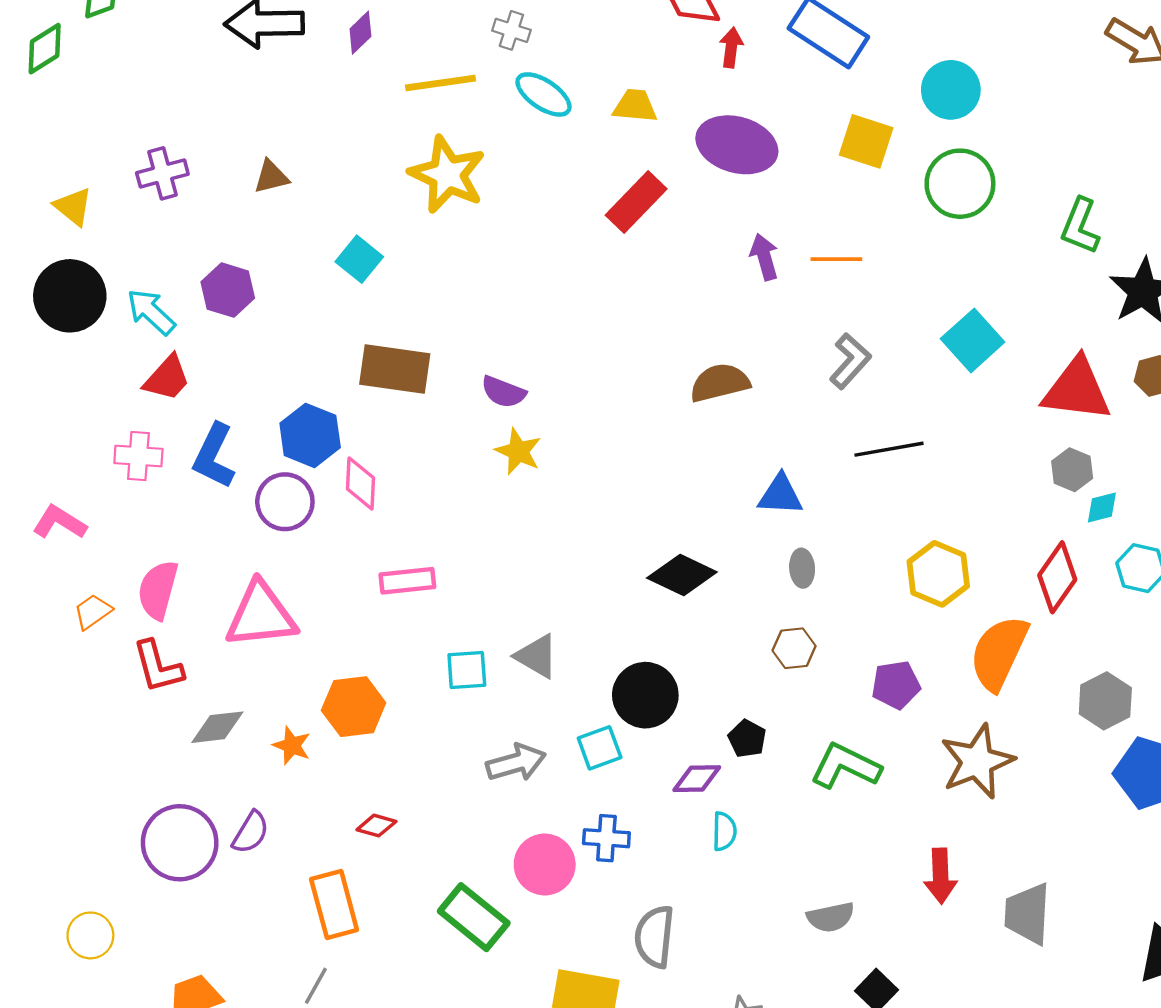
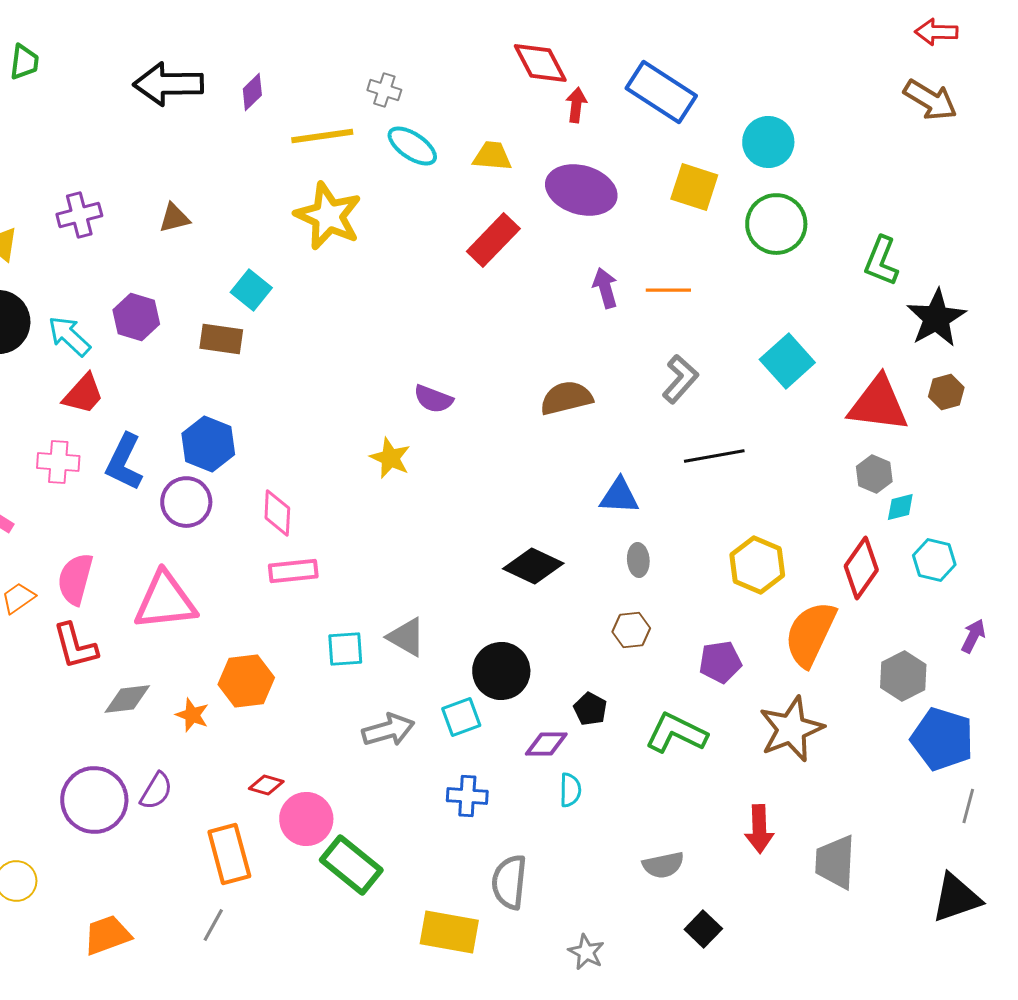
brown rectangle: (395, 369) -> (221, 339), moved, size x0.7
purple semicircle: (503, 392) -> (433, 399), moved
pink diamond: (360, 483) -> (277, 513), moved
pink circle: (545, 864) -> (306, 819), moved

